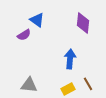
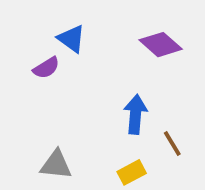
purple diamond: (83, 23) -> (161, 45), turned -55
brown line: (88, 84) -> (172, 143), moved

